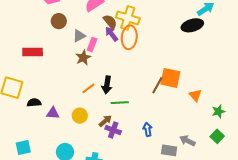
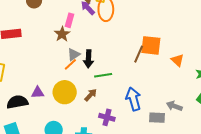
gray triangle: (79, 36) -> (74, 54), moved
black semicircle: (34, 103) -> (17, 102), moved, size x1.5
yellow circle: (80, 116) -> (65, 92), size x1.5
blue arrow: (148, 129) -> (133, 99), size x1.6
purple cross: (113, 130) -> (107, 117), moved

